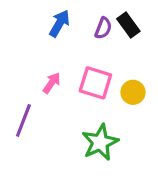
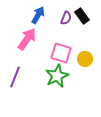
pink arrow: (52, 83) -> (27, 39), moved, size x1.6
green star: (100, 142) -> (57, 76), moved

